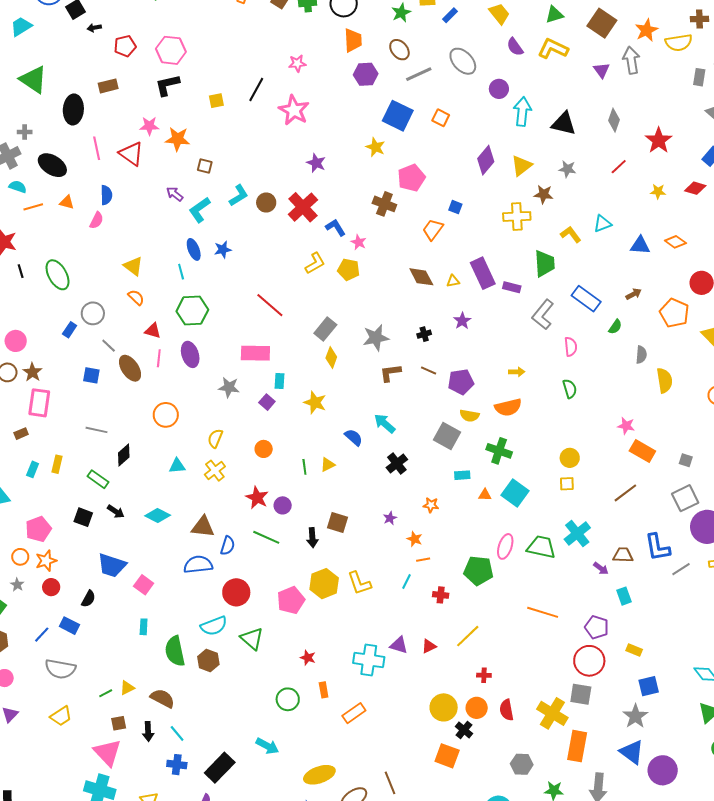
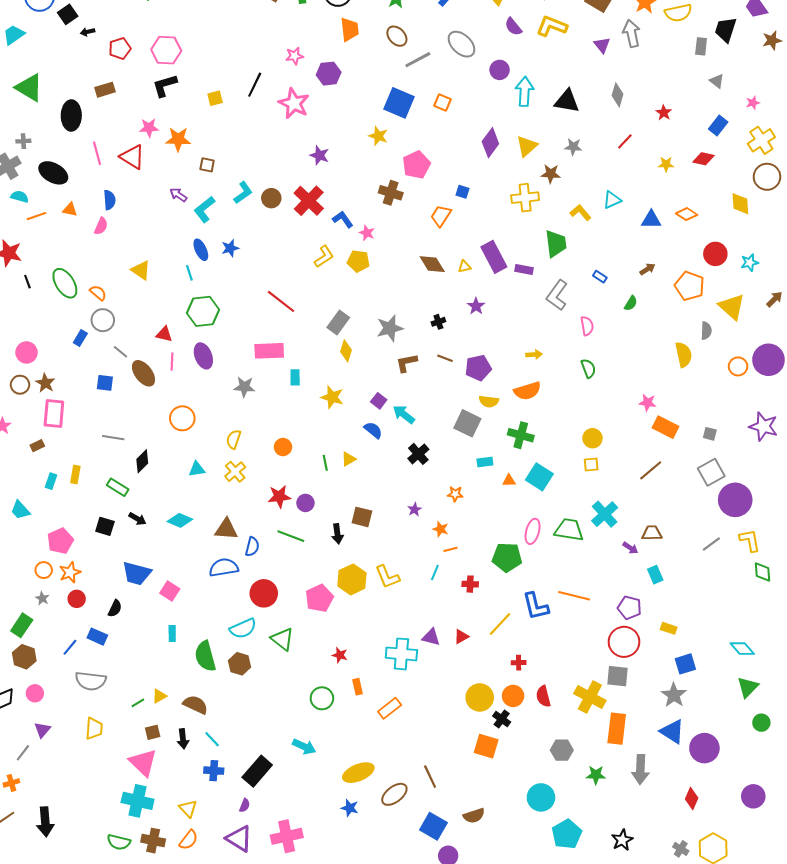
purple hexagon: (366, 74) -> (329, 74), moved
red star: (659, 140) -> (664, 113), size x0.6
orange semicircle: (136, 297) -> (98, 293), moved
blue rectangle: (586, 299) -> (600, 277), size x0.5
gray semicircle: (641, 355) -> (706, 331), moved
purple square: (267, 402) -> (379, 401), moved
red star: (257, 498) -> (279, 497), turned -30
blue L-shape: (658, 547) -> (536, 606), moved
yellow trapezoid: (61, 716) -> (94, 728), turned -50

